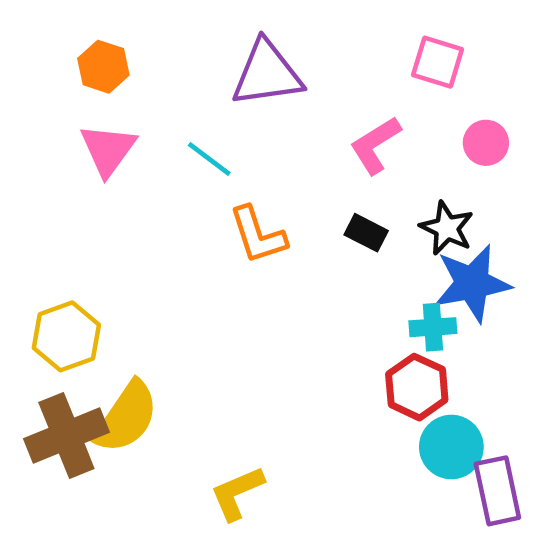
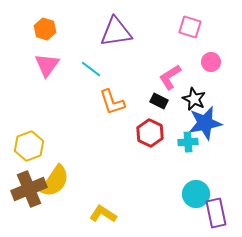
pink L-shape: (375, 145) -> (170, 77), moved
red hexagon: (417, 387) -> (150, 133), moved
yellow L-shape: (237, 493) -> (103, 214), turned 56

